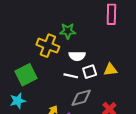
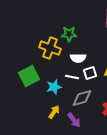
cyan star: (18, 101) -> (54, 87), moved

